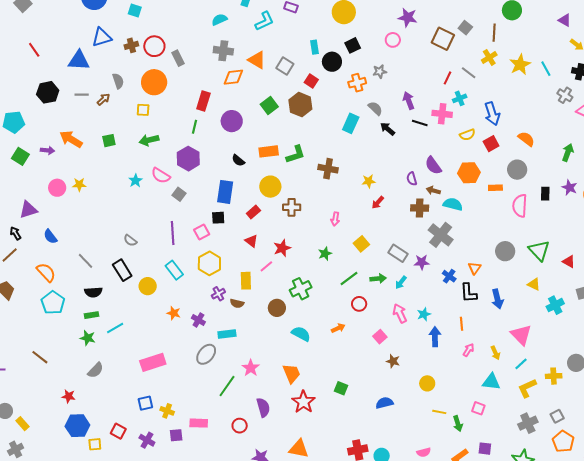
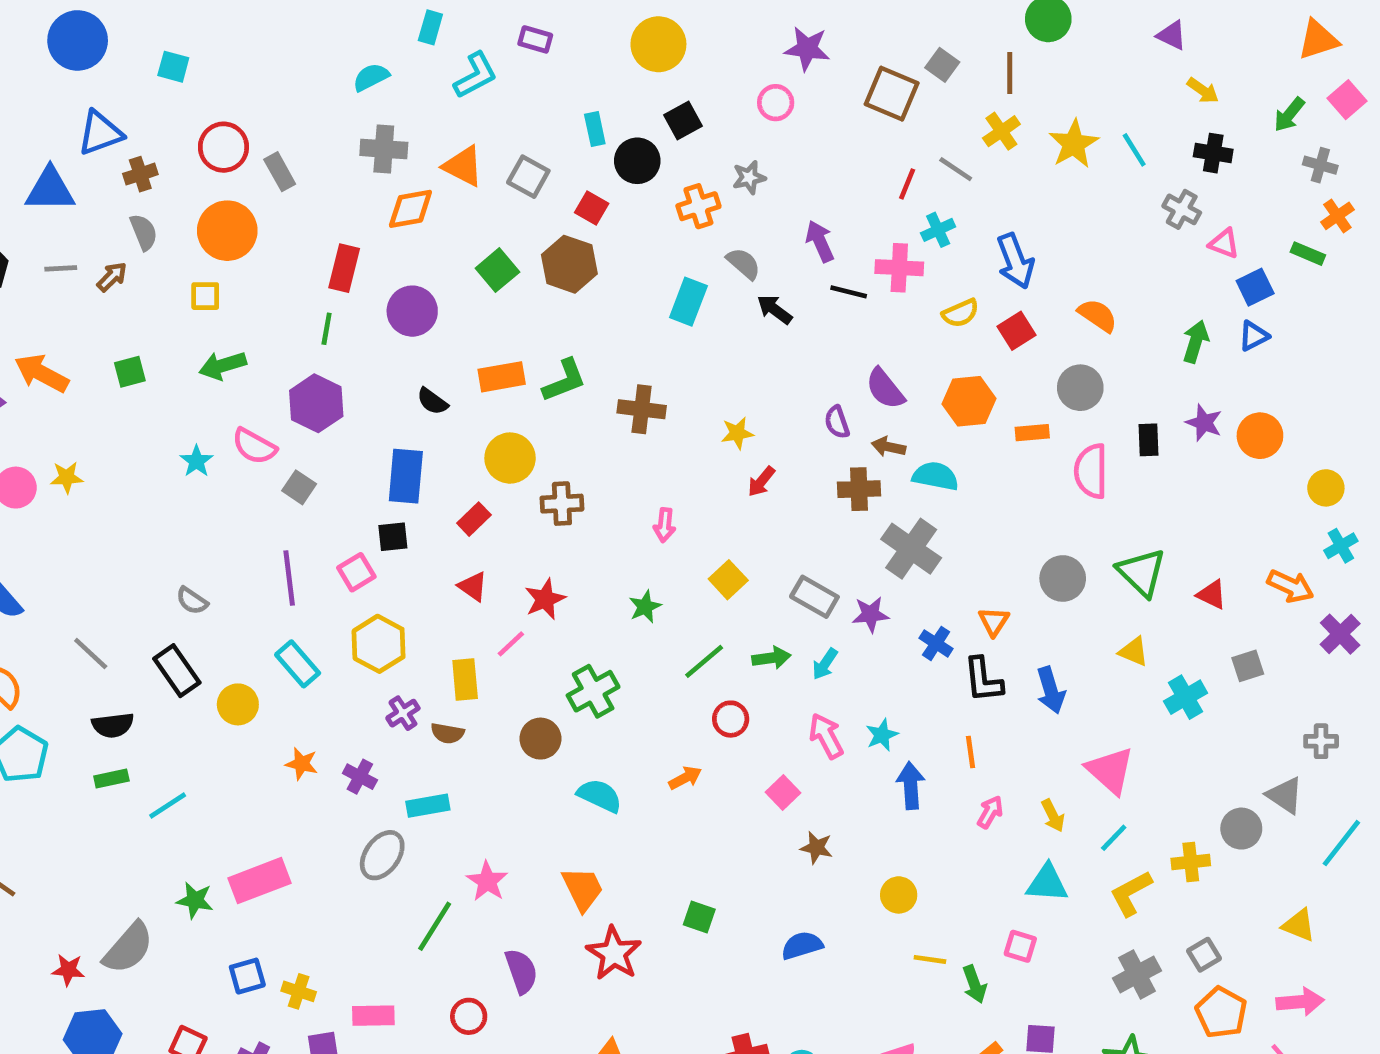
brown cross: (131, 45) -> (140, 174), moved
green star: (88, 338) -> (195, 900), moved
gray semicircle: (95, 370) -> (128, 948), moved, size x1.4

